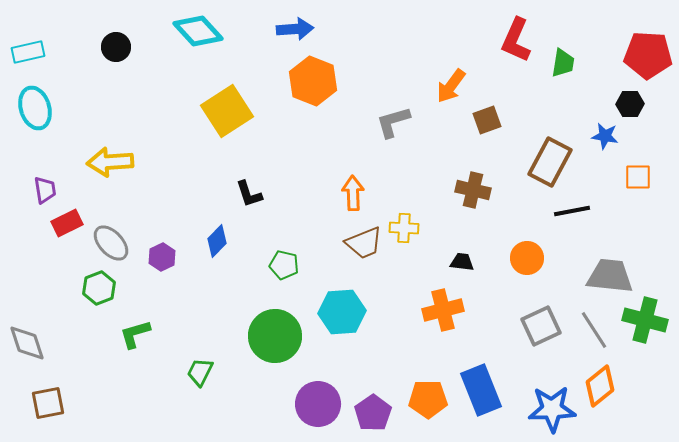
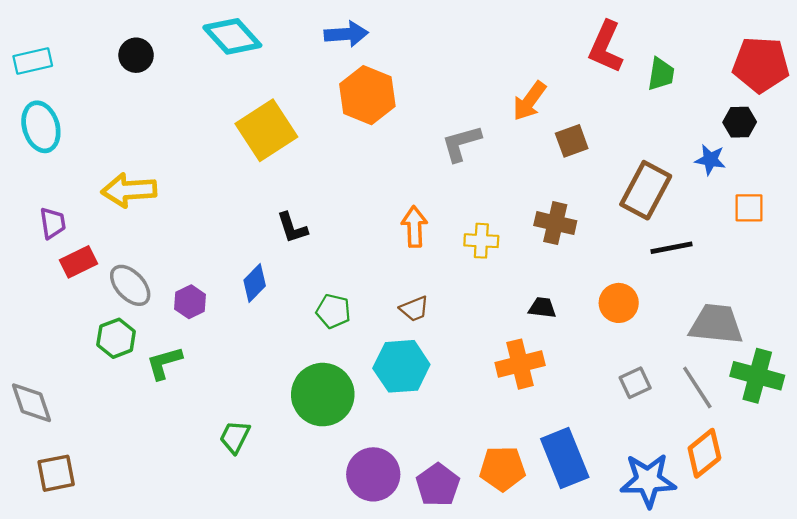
yellow cross: (404, 228) -> (481, 241), moved
brown trapezoid: (364, 243) -> (414, 309), moved, size x0.7
gray square: (541, 326) -> (635, 383), size x0.7
green L-shape: (135, 334) -> (164, 363), moved

